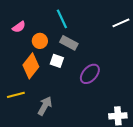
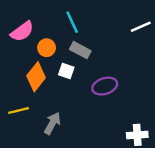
pink semicircle: (19, 27) -> (22, 31), size x1.5
purple ellipse: (90, 74) -> (105, 86), turned 30

